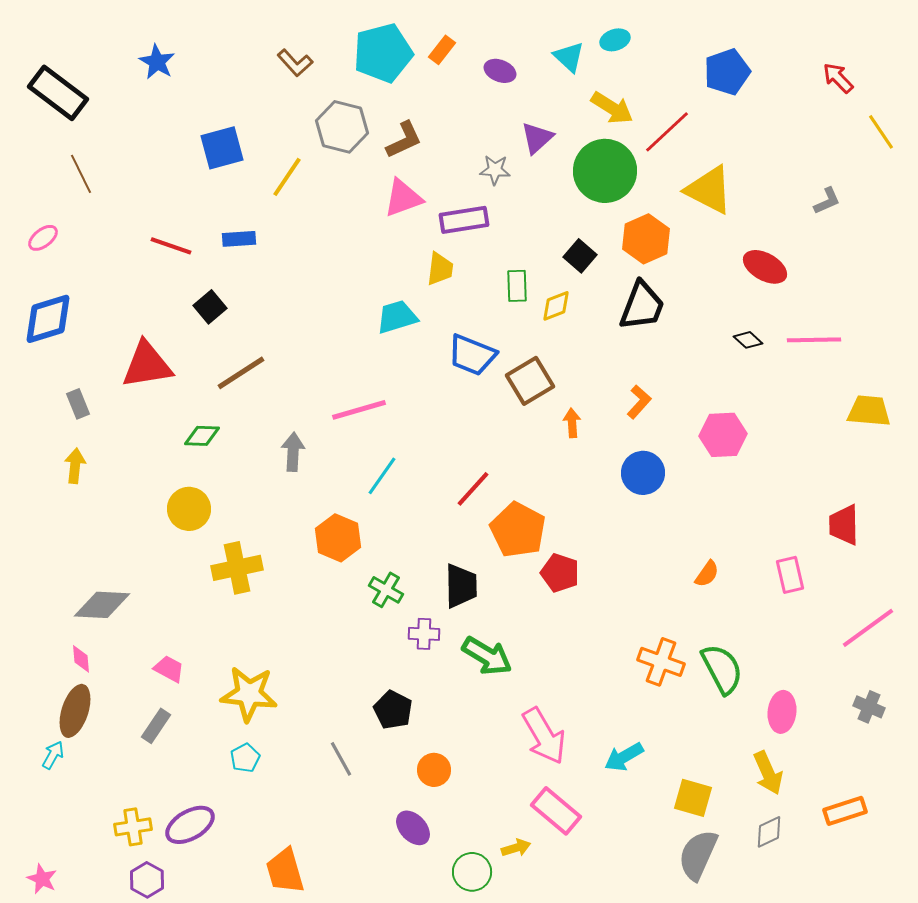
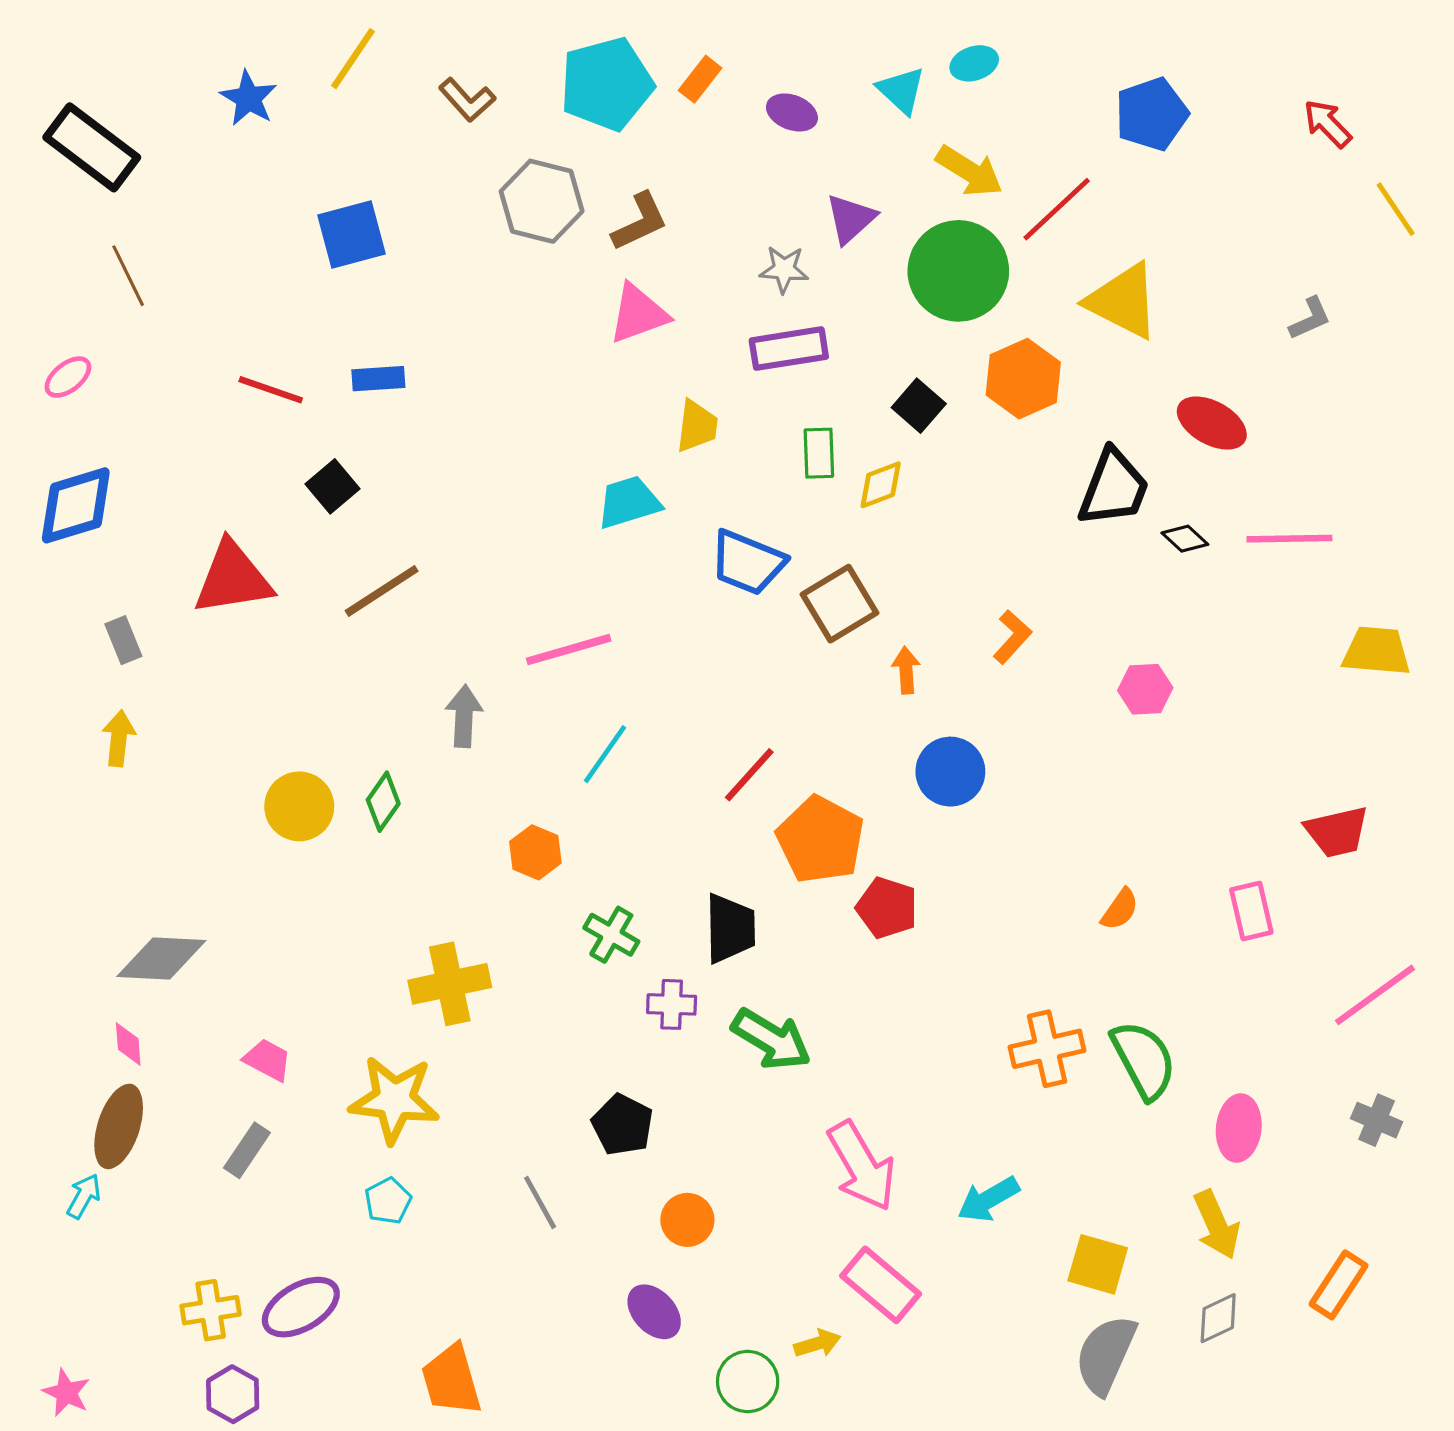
yellow line: (287, 177) -> (353, 59), moved
purple rectangle: (464, 220) -> (789, 349), moved
black trapezoid: (642, 306) -> (1114, 488), moved
pink hexagon: (723, 435) -> (1145, 689), size x0.7
green diamond: (202, 436) -> (383, 802), moved, turned -57
blue circle: (643, 473) -> (950, 772), moved
red trapezoid: (844, 525) -> (1337, 832), turned -102
orange hexagon: (338, 538) -> (535, 852), size x0.7
yellow cross: (237, 568) -> (450, 984), moved
orange cross: (661, 662) -> (1047, 1049), turned -33
orange rectangle: (845, 811) -> (1339, 1285), turned -39

